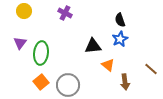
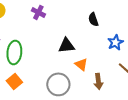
blue star: (120, 39) -> (115, 42), moved
gray circle: (68, 85) -> (58, 84), moved

